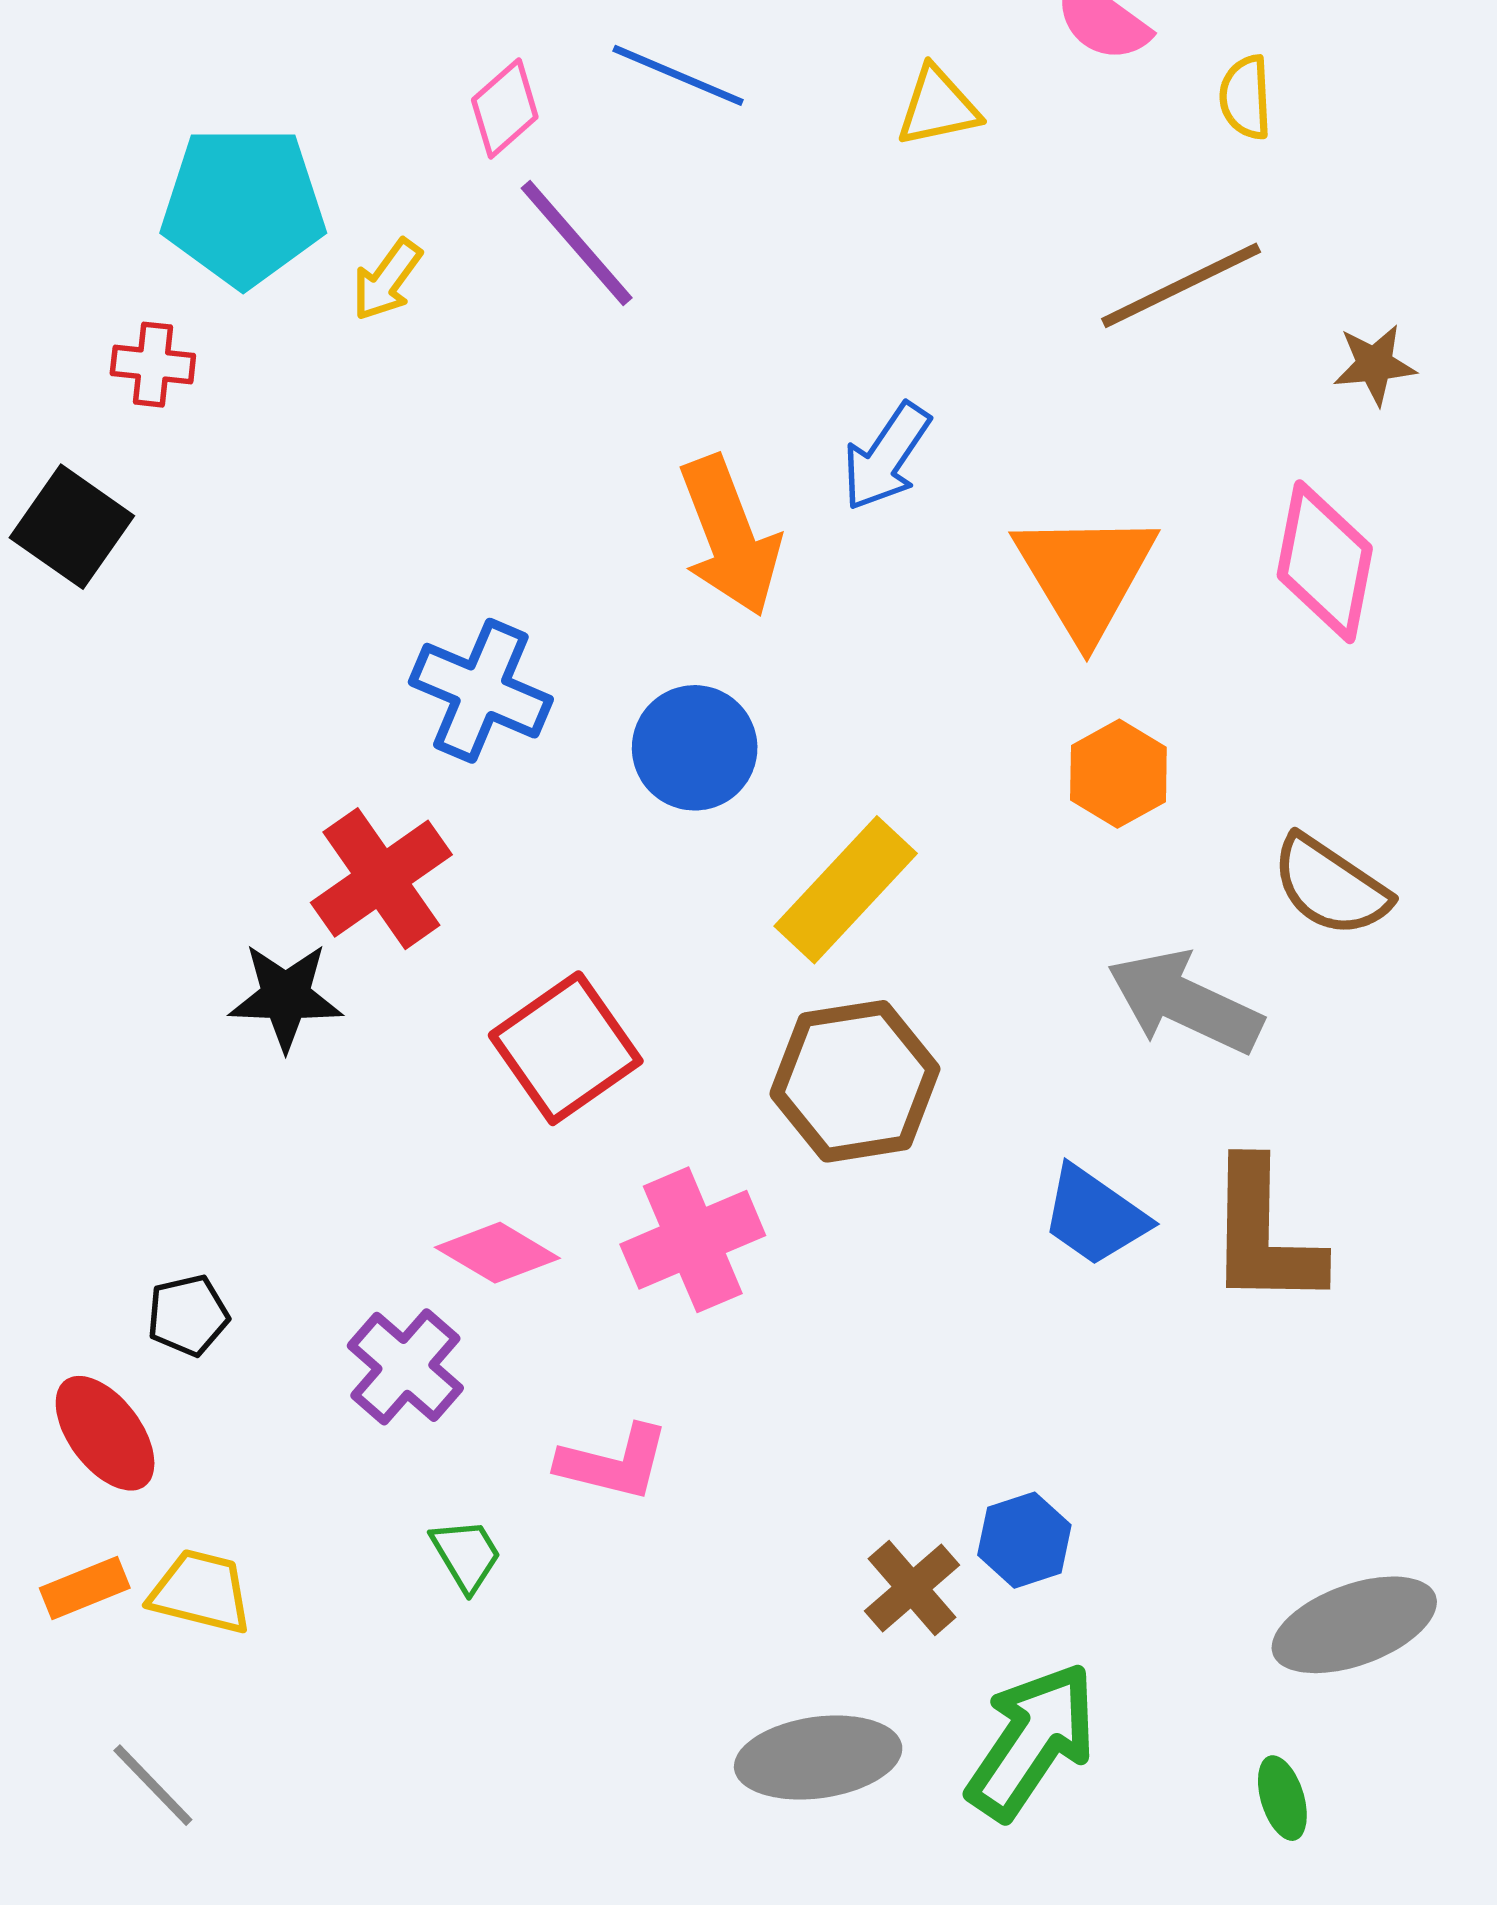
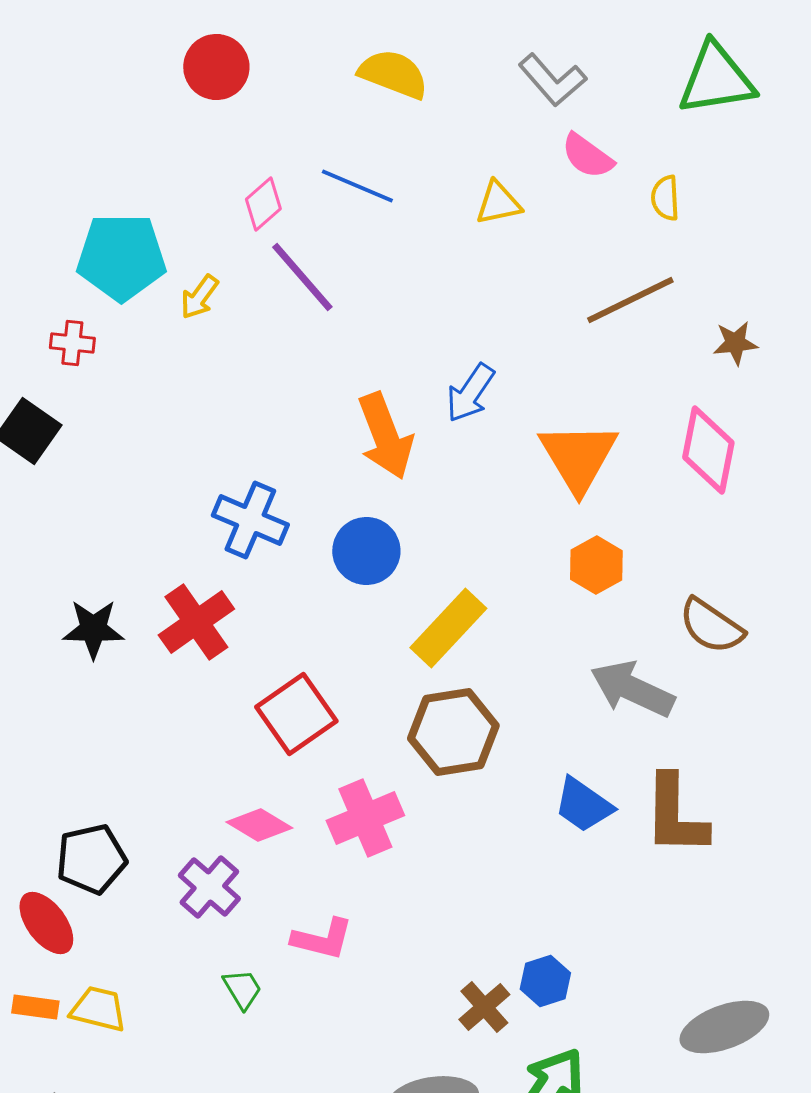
black star: (286, 997) -> (93, 629), moved
black pentagon: (188, 1315) -> (91, 859), size x1.6
orange rectangle: (85, 1588) -> (35, 1007), turned 30

